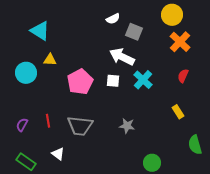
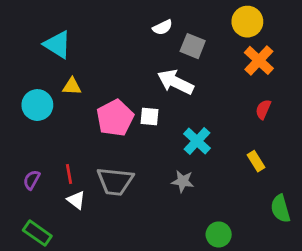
cyan cross: (143, 80) -> (197, 141), moved
white square: (113, 81) -> (150, 117), moved
white triangle: (58, 154) -> (76, 200), moved

